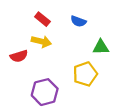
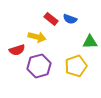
red rectangle: (42, 19) -> (51, 19), moved
purple hexagon: (45, 92) -> (39, 66), moved

